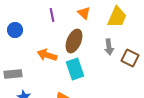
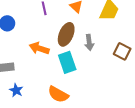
gray arrow: (109, 47) -> (89, 42), moved

